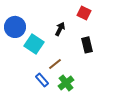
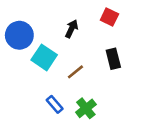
black arrow: (60, 29) -> (72, 29), moved
brown line: (55, 64) -> (75, 72), moved

